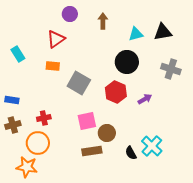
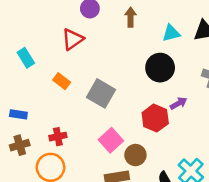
orange rectangle: (53, 66) -> (62, 81), moved, turned 32
red hexagon: (116, 92) -> (155, 118), moved
purple arrow: (145, 99) -> (179, 103), moved
pink square: (87, 121) -> (111, 140), turned -30

